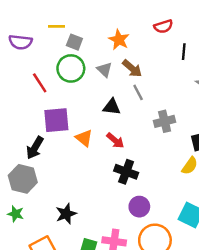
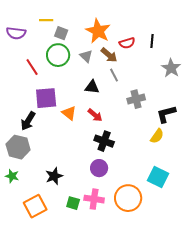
red semicircle: (163, 26) -> (127, 43), moved
orange star: (119, 40) -> (98, 31), size x1.4
purple circle: (139, 207) -> (99, 168), moved

